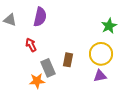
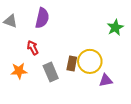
yellow circle: (101, 54) -> (90, 61), moved
orange star: (37, 81) -> (19, 71), moved

